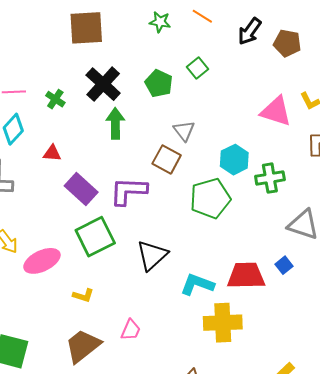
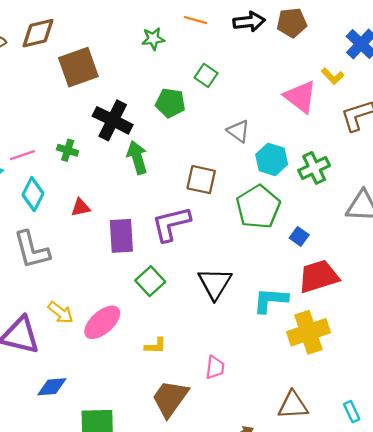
black arrow: (250, 31) -> (249, 22), turned -116
pink triangle: (276, 111) -> (300, 97), turned 36
gray triangle: (184, 131) -> (238, 131), moved
purple rectangle: (81, 189) -> (121, 236), turned 60
green square: (95, 237) -> (150, 281), size x0.7
blue square: (284, 265) -> (299, 236), moved

